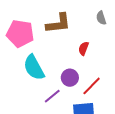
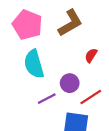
brown L-shape: (58, 23) -> (70, 23), turned -36

